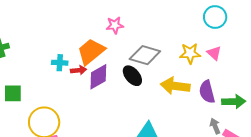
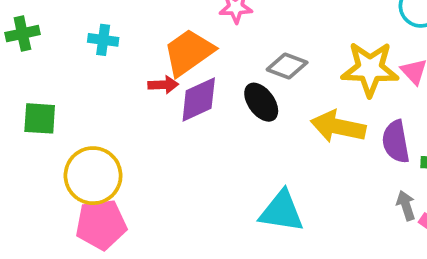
yellow star: (190, 53) -> (370, 69), size x1.4
gray diamond: (145, 55) -> (287, 66), size x0.7
cyan cross: (60, 63) -> (103, 40), moved

